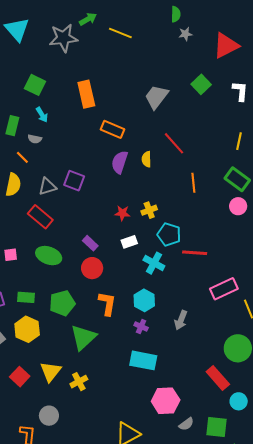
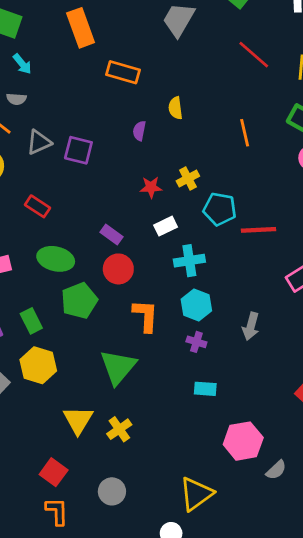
red line: (174, 143) -> (254, 55), moved
purple semicircle: (120, 162) -> (139, 131), moved, size x0.6
gray triangle: (47, 187) -> (39, 142), moved
red rectangle: (40, 217) -> (38, 206), size x0.7
cyan cross: (154, 263) -> (189, 261), moved, turned -30
green rectangle: (26, 297) -> (31, 321), turned 66
green pentagon: (62, 303) -> (79, 301), moved
cyan rectangle: (143, 360) -> (205, 389), size x0.6
red square: (20, 377) -> (54, 472), moved
gray circle: (49, 416) -> (112, 491), moved

